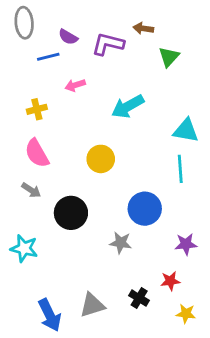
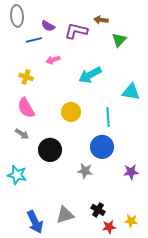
yellow cross: (37, 109) -> (26, 77), turned 32
cyan line: (180, 169) -> (108, 117), moved
red star: (170, 281) -> (109, 227), moved

